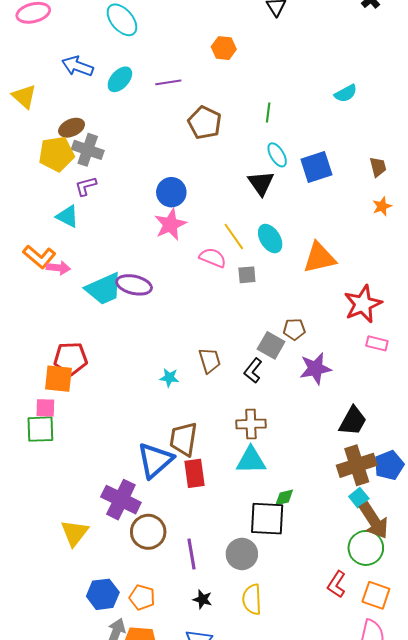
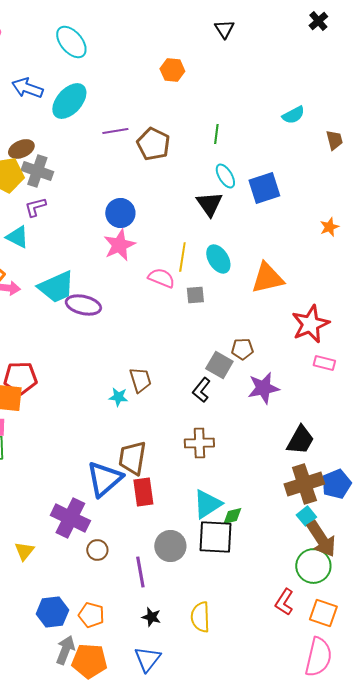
cyan ellipse: (120, 79) -> (69, 101), size x1.4
purple line: (168, 82) -> (115, 131), moved
brown trapezoid: (378, 167) -> (334, 140), moved
yellow line: (234, 237) -> (182, 257), turned 44
cyan trapezoid: (104, 289) -> (56, 287), moved
brown trapezoid: (210, 360) -> (140, 380), moved
cyan triangle: (251, 460) -> (207, 504), moved, turned -32
brown circle: (148, 532) -> (97, 550), size x0.6
yellow triangle: (75, 533) -> (24, 551), size x0.7
gray circle: (242, 554) -> (170, 546), moved

